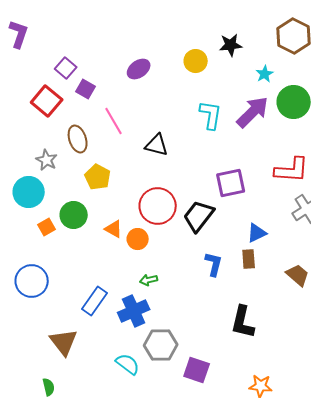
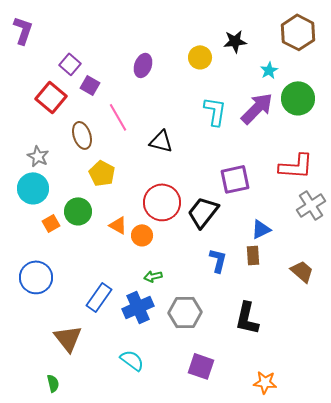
purple ellipse: (139, 69) -> (143, 65), turned -35
gray star: (47, 160) -> (38, 156), moved
gray hexagon: (161, 345) -> (185, 312), moved

